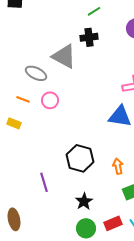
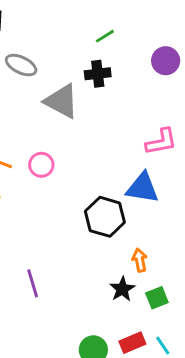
gray ellipse: (36, 73) -> (21, 65), moved
black hexagon: (80, 158) -> (105, 217), moved
black star: (84, 201) -> (122, 289), moved

